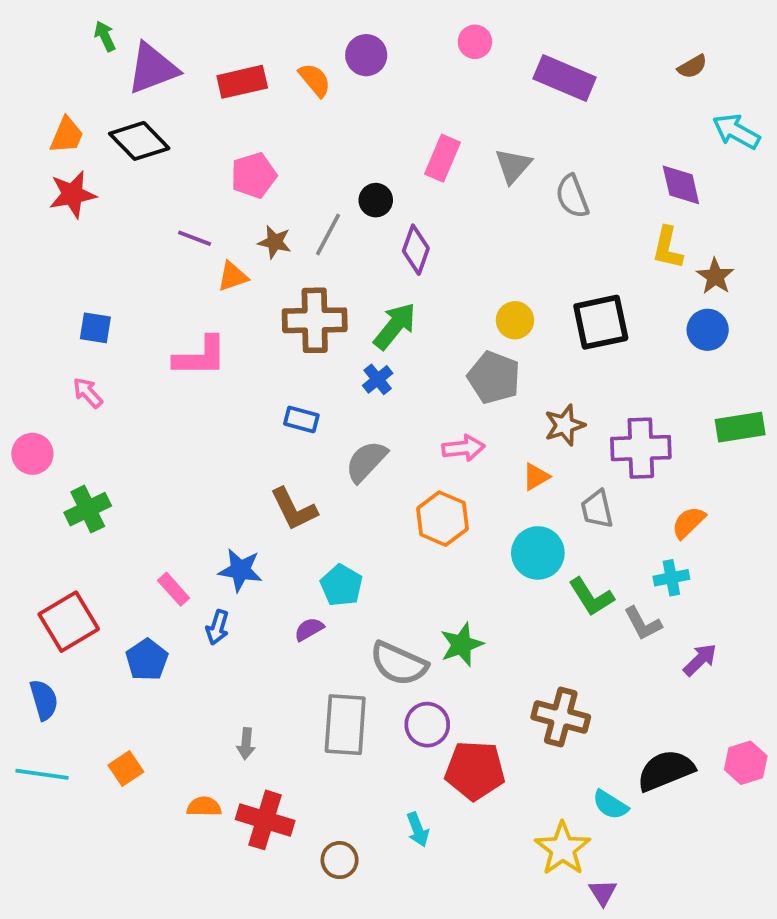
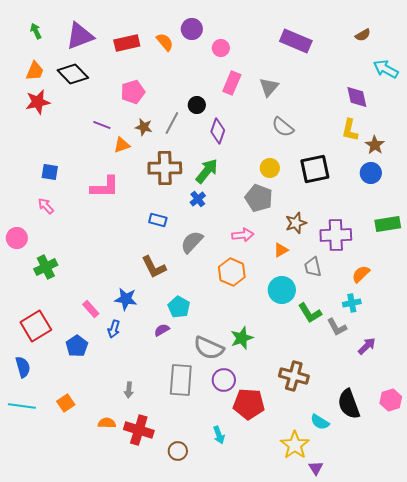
green arrow: (105, 36) -> (36, 31), moved
pink circle: (475, 42) -> (221, 48), moved
gray semicircle: (572, 196) -> (283, 127), moved, turned -30
black semicircle: (666, 770) -> (349, 404), turned -88

